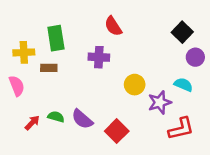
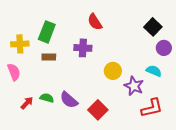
green rectangle: (56, 38) -> (47, 32), turned 30
brown rectangle: (49, 68) -> (49, 57), moved
purple star: (160, 102) -> (134, 86), turned -30

